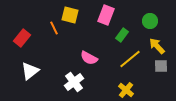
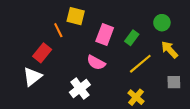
pink rectangle: (106, 15) -> (105, 35), moved
red rectangle: (22, 38) -> (42, 53), moved
gray square: (161, 66) -> (174, 82), moved

